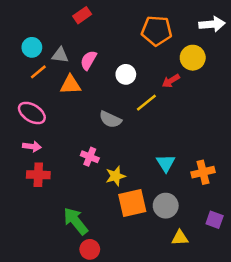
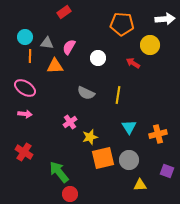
orange line: (38, 72) -> (30, 56), turned -48
red arrow: (171, 81) -> (133, 63), turned 64
yellow line: (146, 103) -> (118, 95), moved, turned -42
pink cross: (90, 157) -> (70, 122), turned 32
red cross: (38, 175) -> (24, 152), moved, turned 30

